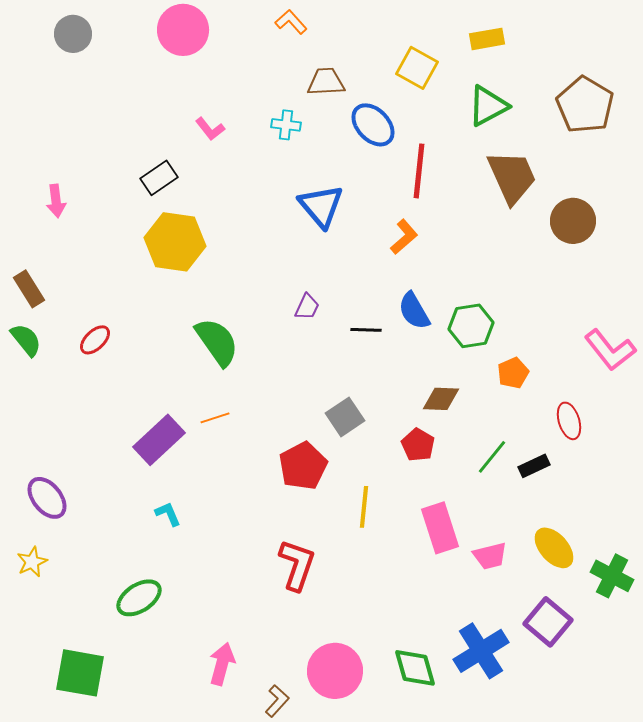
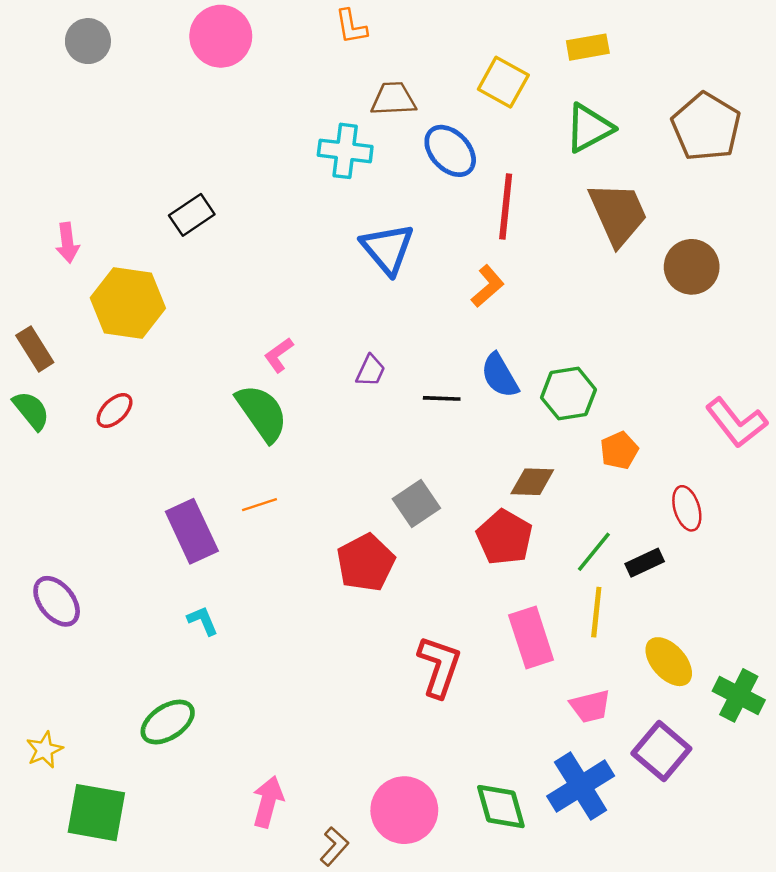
orange L-shape: (291, 22) -> (351, 27), turned -148
cyan cross: (286, 125) -> (345, 151), size x1.5
pink L-shape: (210, 129) -> (279, 355), moved, turned 92
yellow hexagon: (175, 242) -> (128, 303), moved
purple rectangle: (159, 440) -> (192, 531), turned -72
red pentagon: (418, 445) -> (505, 537), size x1.4
yellow line: (364, 507) -> (596, 612), moved
pink trapezoid: (490, 556) -> (590, 706), moved
yellow star: (32, 562) -> (44, 750), moved
red L-shape: (297, 565) -> (439, 666), moved

